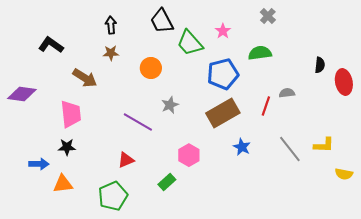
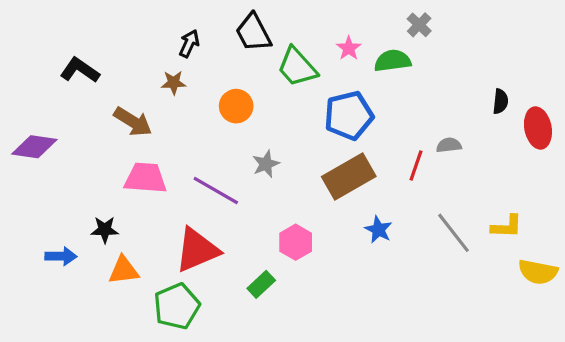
black arrow: (111, 25) -> (189, 44), moved, turned 30
green semicircle: (260, 53) -> (393, 61), moved
pink trapezoid: (71, 114) -> (145, 178), moved, turned -80
red triangle: (126, 160) -> (197, 250), size x1.8
yellow semicircle: (344, 174) -> (538, 272), size x1.4
orange triangle: (63, 184) -> (124, 270), moved

